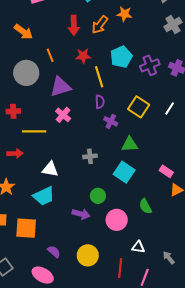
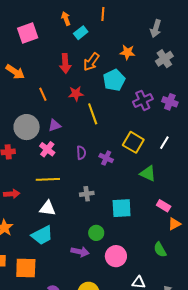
orange star: (124, 14) -> (127, 52), moved
cyan pentagon: (121, 57) -> (114, 80), moved
gray circle: (26, 73) -> (27, 127), moved
purple triangle: (61, 87) -> (55, 125), size x0.6
purple semicircle: (100, 102) -> (81, 153), moved
pink cross: (63, 115) -> (47, 149), moved
yellow line: (34, 131) -> (48, 179), moved
green triangle: (130, 144) -> (148, 174), moved, turned 30
cyan square: (124, 172) -> (122, 208), turned -35
green semicircle: (145, 206) -> (160, 250), moved

